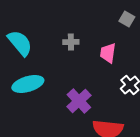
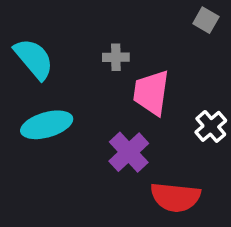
pink trapezoid: (108, 53) -> (151, 93), moved, size x1.4

